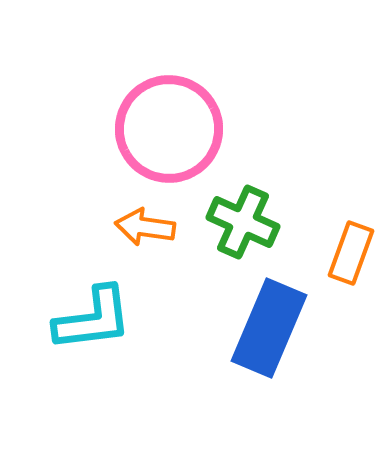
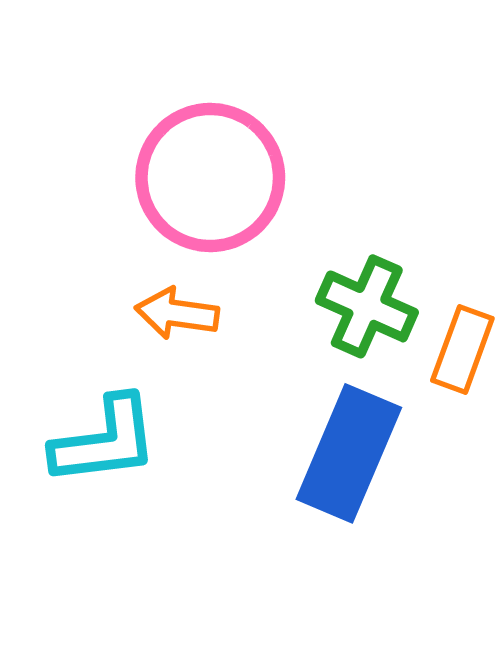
green cross: (243, 222) -> (367, 306), moved

